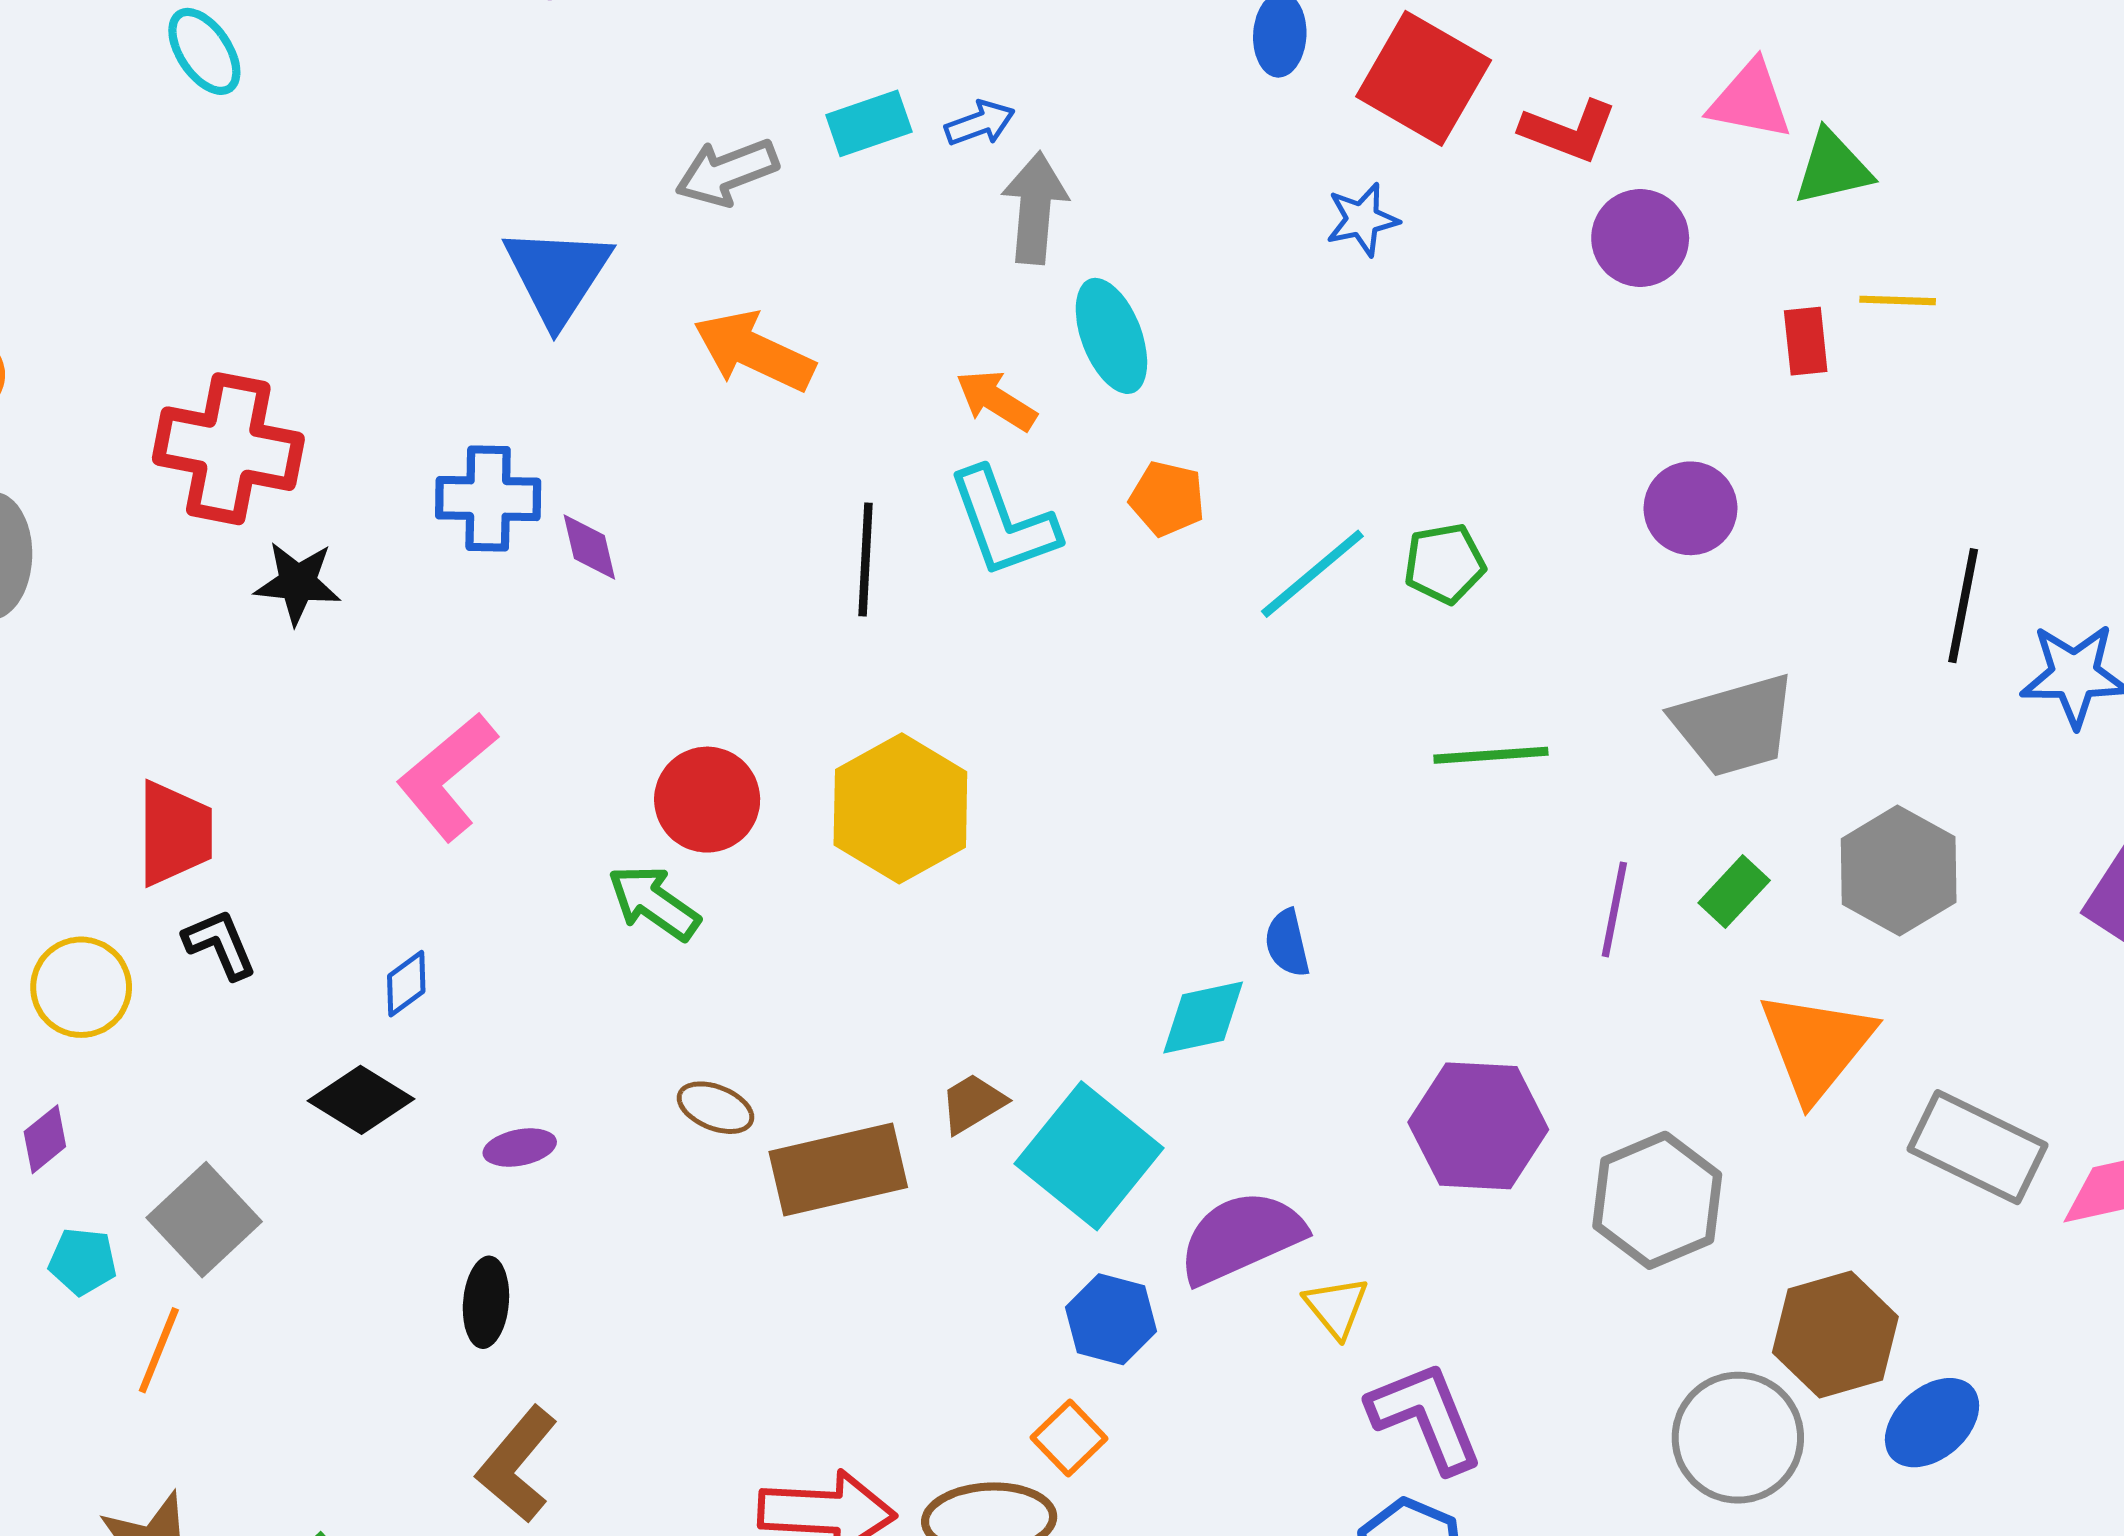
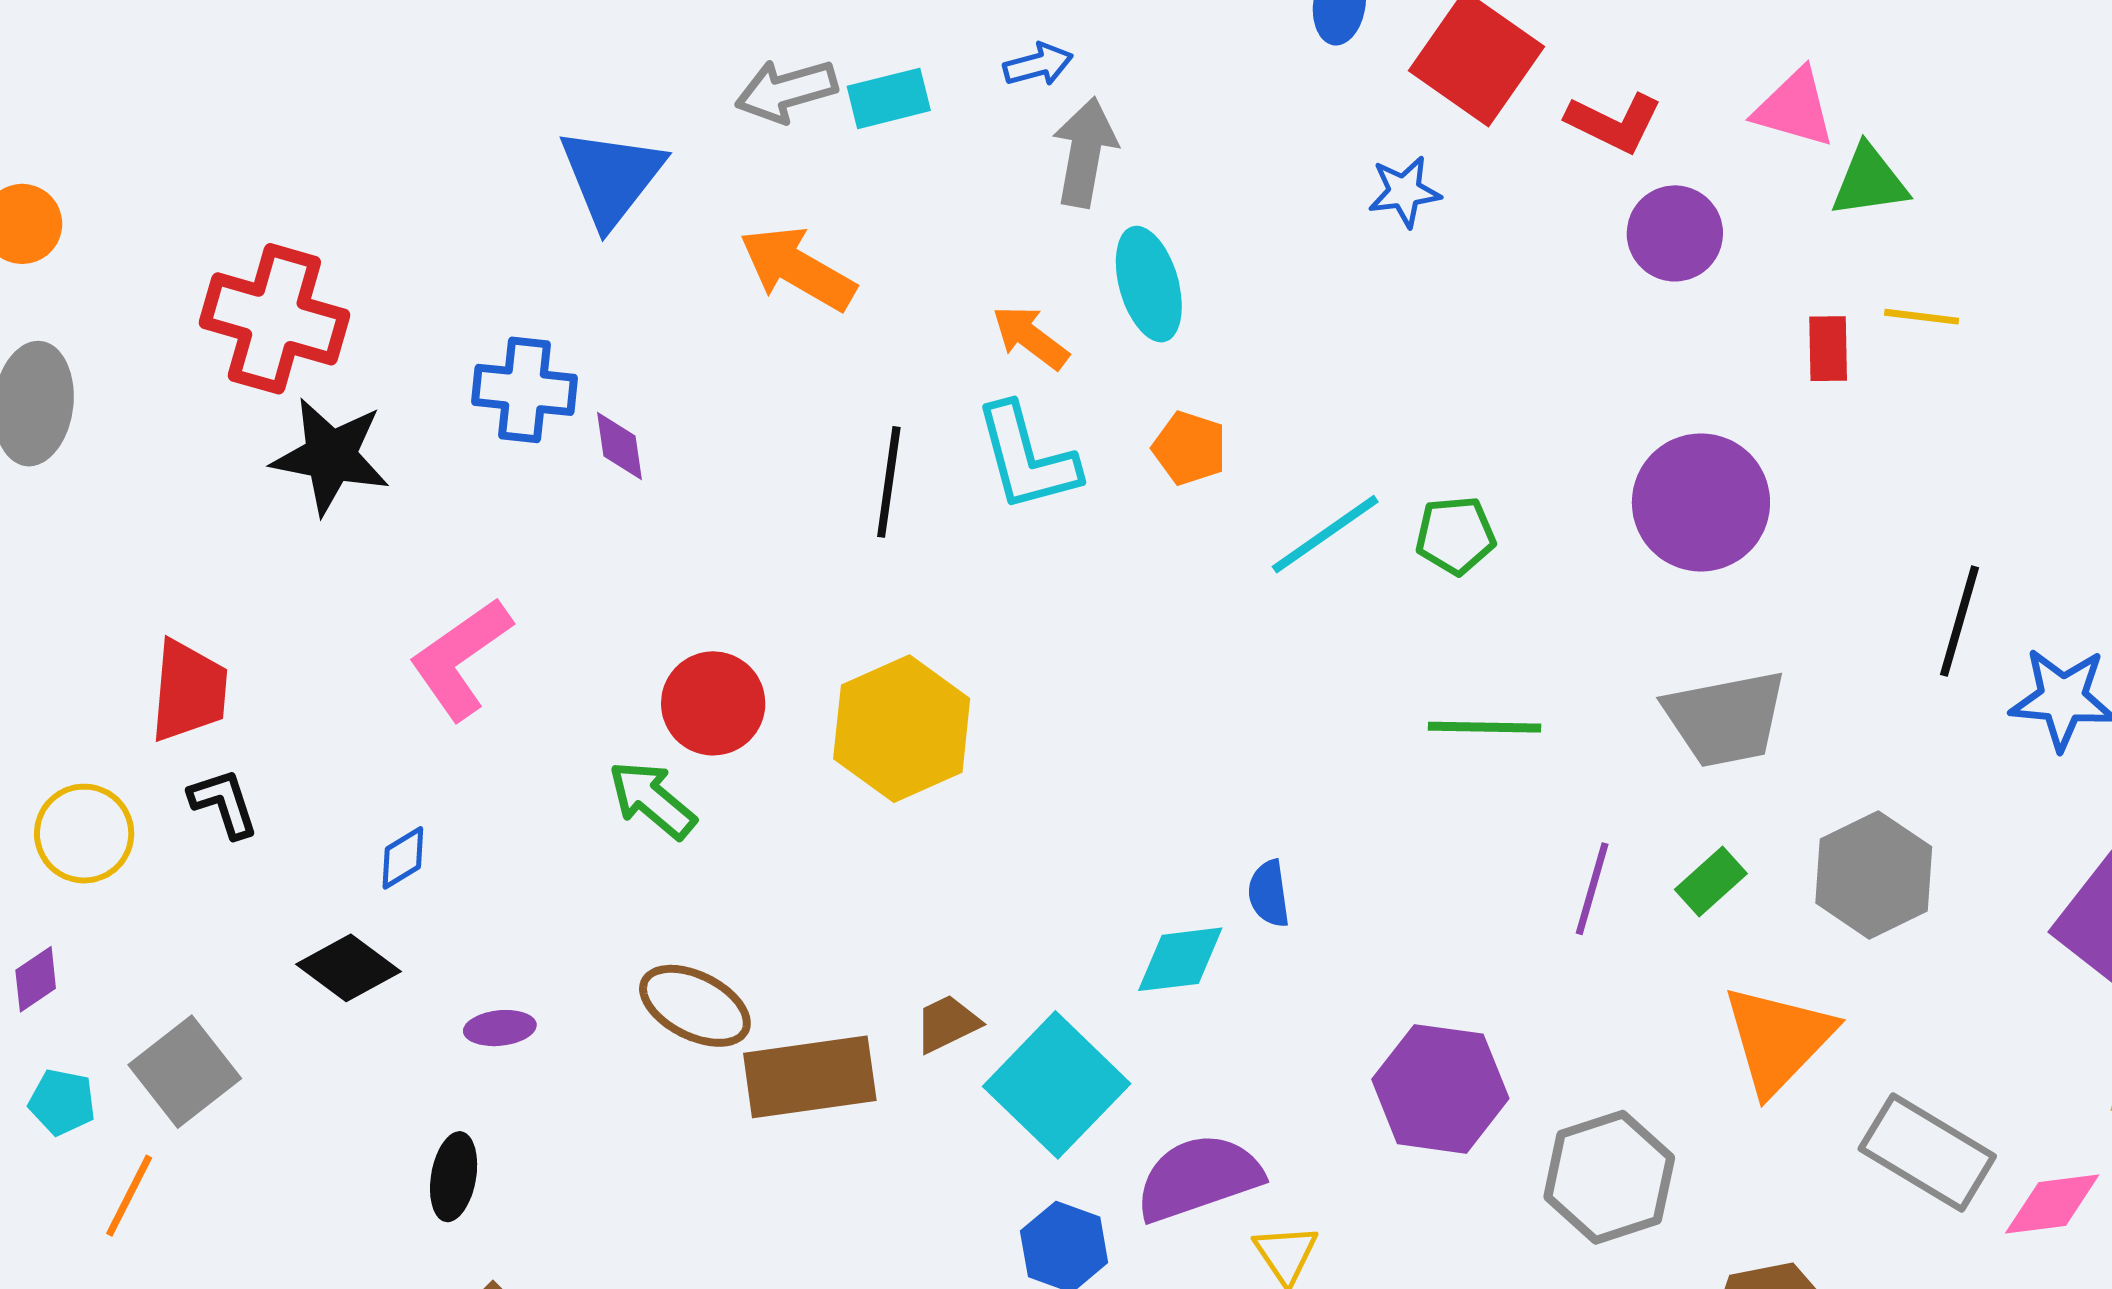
cyan rectangle: (869, 123) -> (889, 98), moved
purple circle: (1690, 508) -> (1701, 502), size x1.5
black star: (298, 583) -> (331, 456), size x1.4
brown ellipse: (715, 1108) -> (695, 1006), size x1.5

